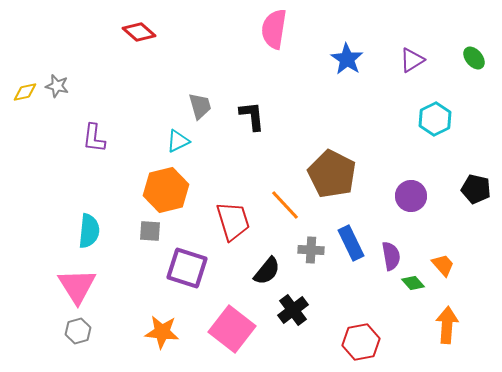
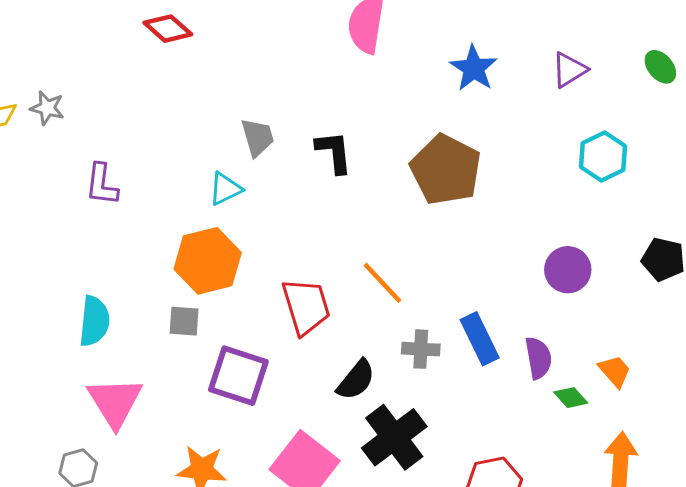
brown pentagon: (332, 174) -> (446, 170), moved
pink triangle: (77, 286) -> (115, 402), moved
black cross: (293, 310) -> (394, 437), size x1.4

